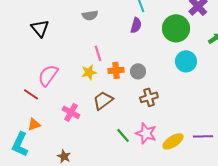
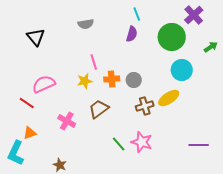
pink semicircle: (48, 75) -> (44, 84), turned 30
yellow ellipse: (173, 141) -> (169, 98), moved

